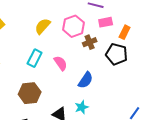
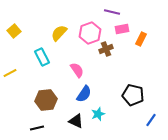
black pentagon: (117, 54) -> (133, 95), moved
cyan rectangle: (35, 58) -> (42, 57), moved, turned -54
blue semicircle: (86, 80) -> (84, 94), moved

